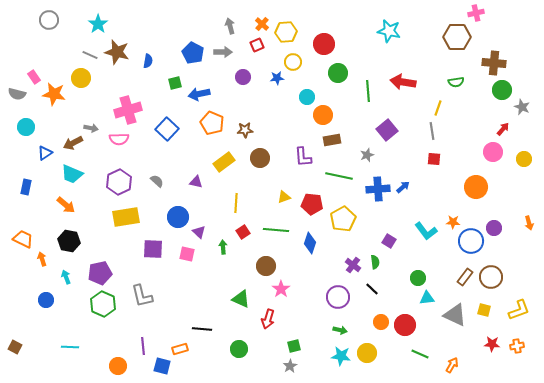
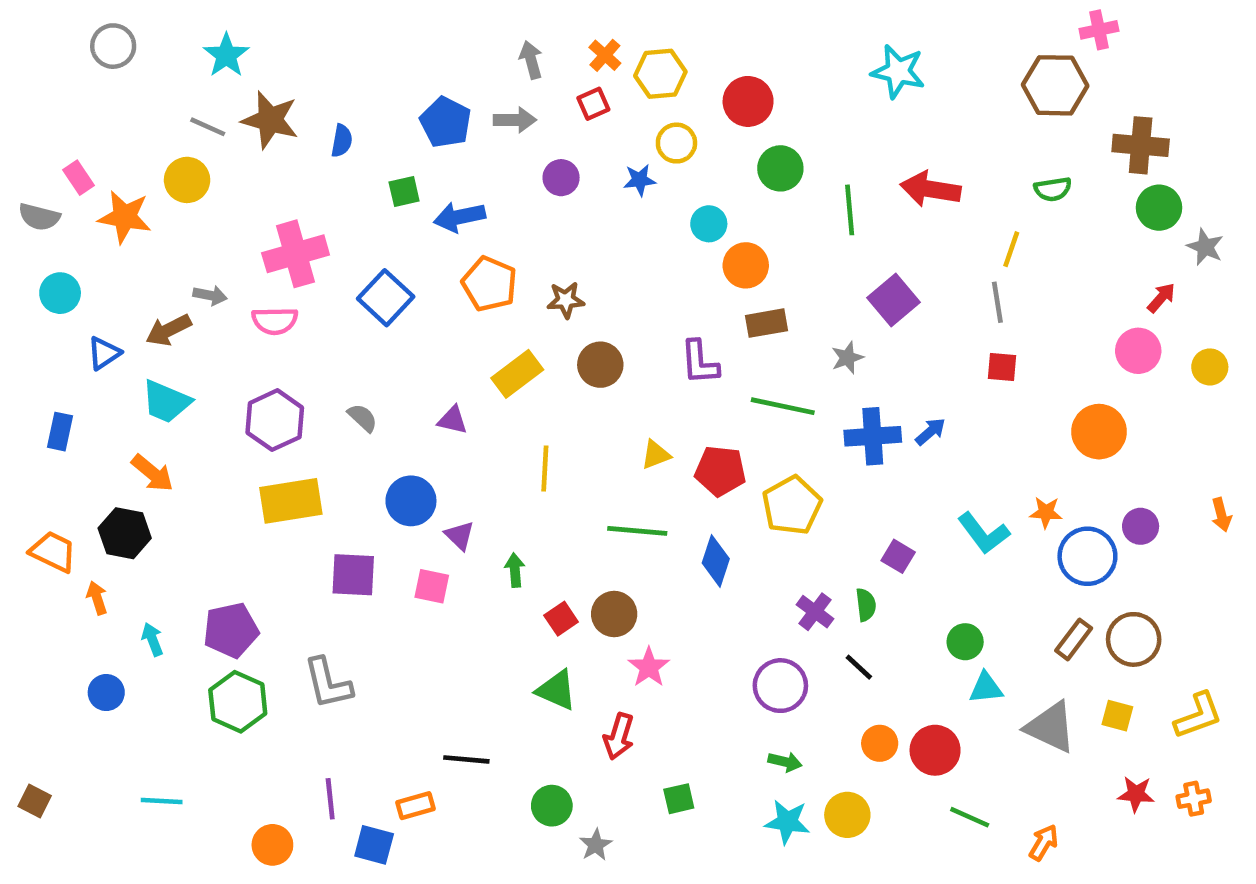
red square: (243, 232) -> (561, 619), moved
black hexagon: (69, 241) -> (125, 533), moved
gray star: (290, 366) -> (596, 845), moved

